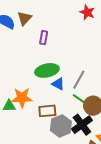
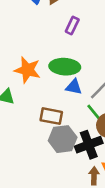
blue triangle: (58, 84) -> (74, 87), turned -32
orange star: (22, 98) -> (27, 70), moved

